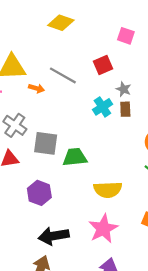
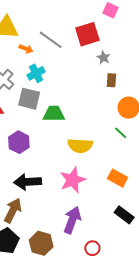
red square: (103, 65) -> (87, 34), size x1.4
cyan cross: (102, 107) -> (36, 73), moved
brown rectangle: (125, 109) -> (111, 80), moved

